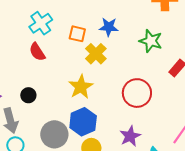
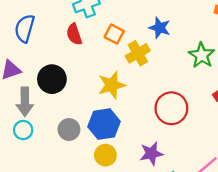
orange square: (77, 34) -> (114, 34), moved
black circle: (28, 95) -> (52, 79), size x1.6
gray circle: (54, 134) -> (69, 130), size x0.7

